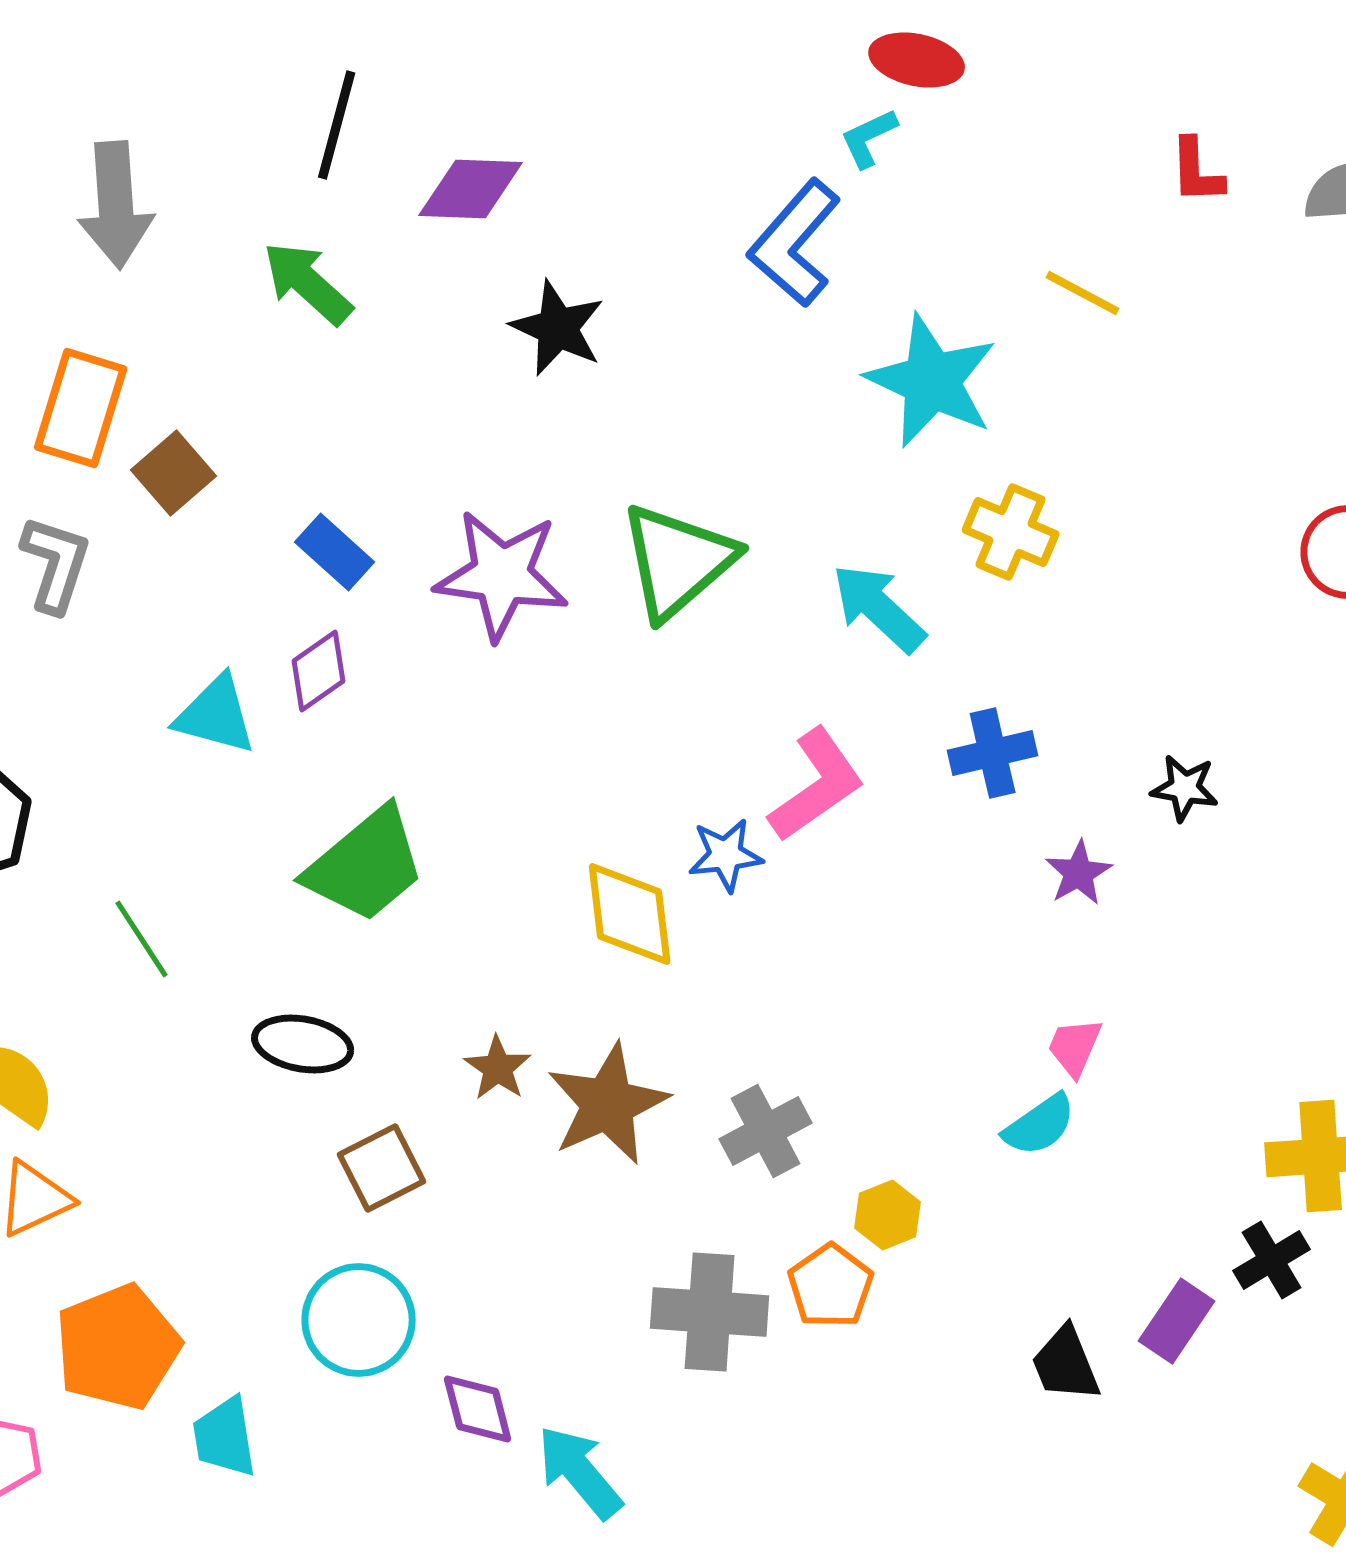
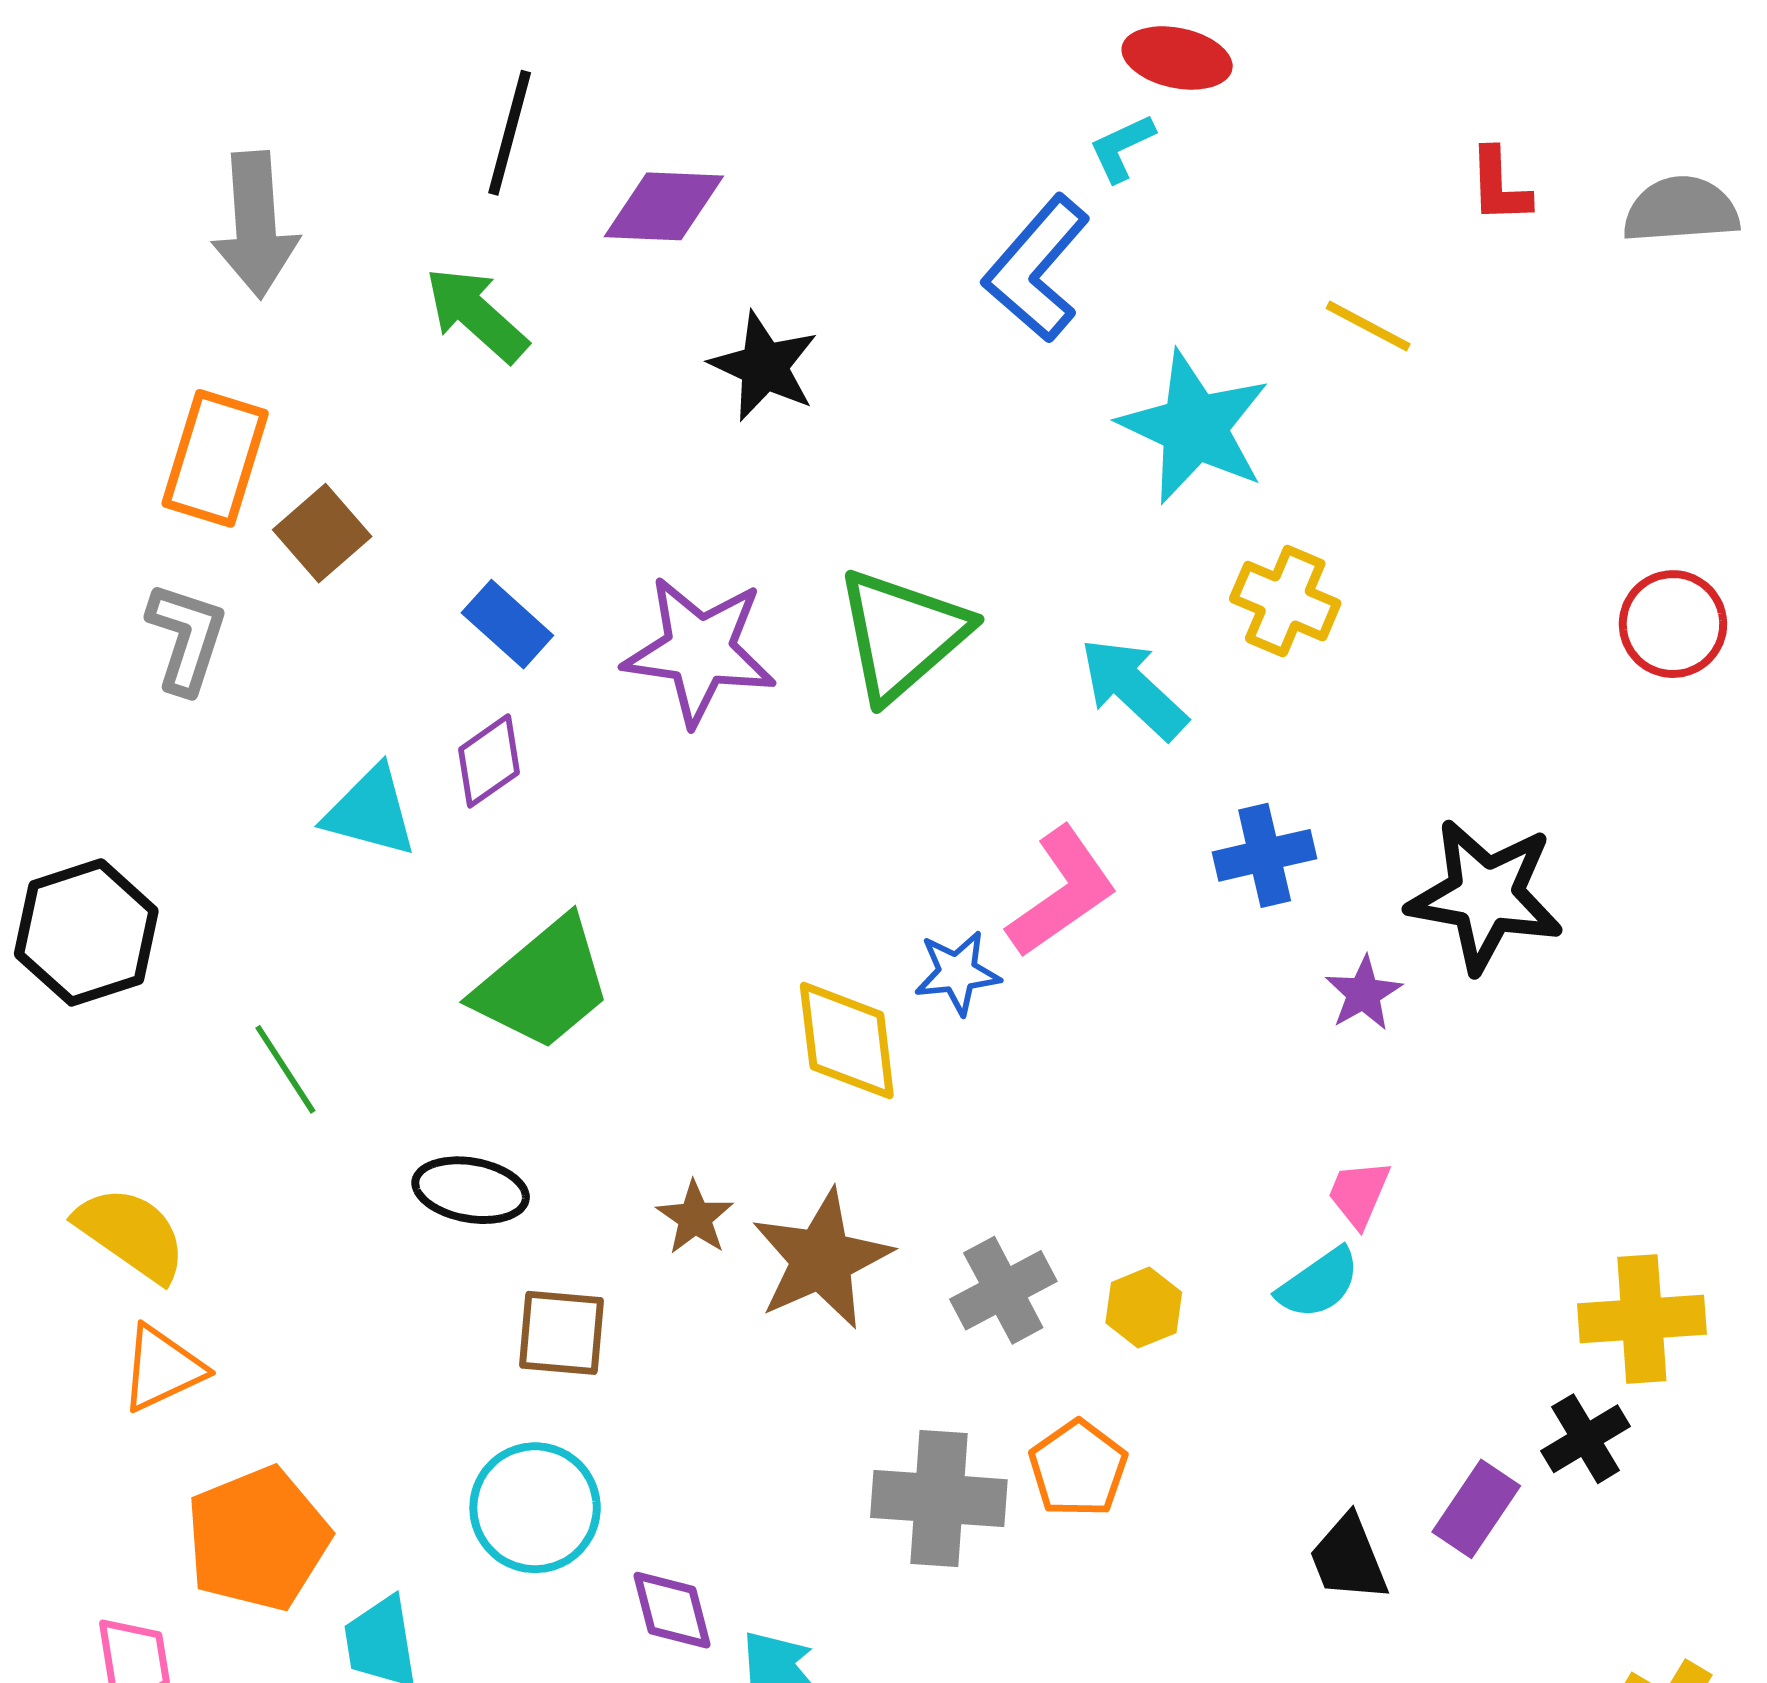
black star: (1185, 788) -> (1485, 896), size x2.0
brown square: (382, 1168) -> (561, 1333), turned 32
yellow hexagon: (888, 1215) -> (1144, 1308), moved

